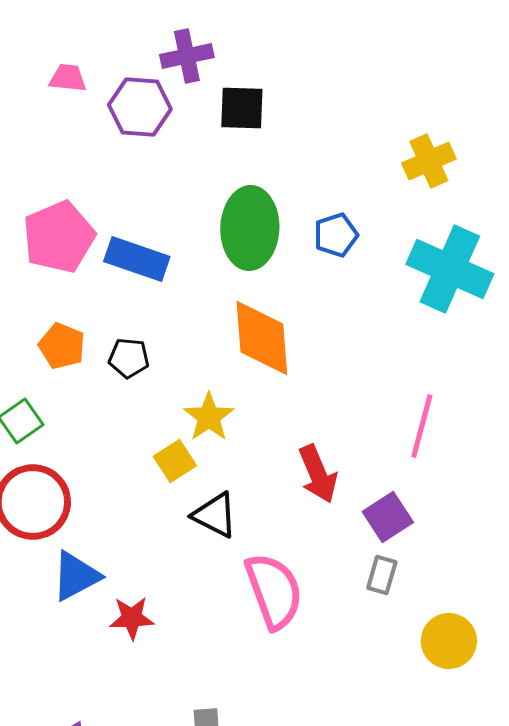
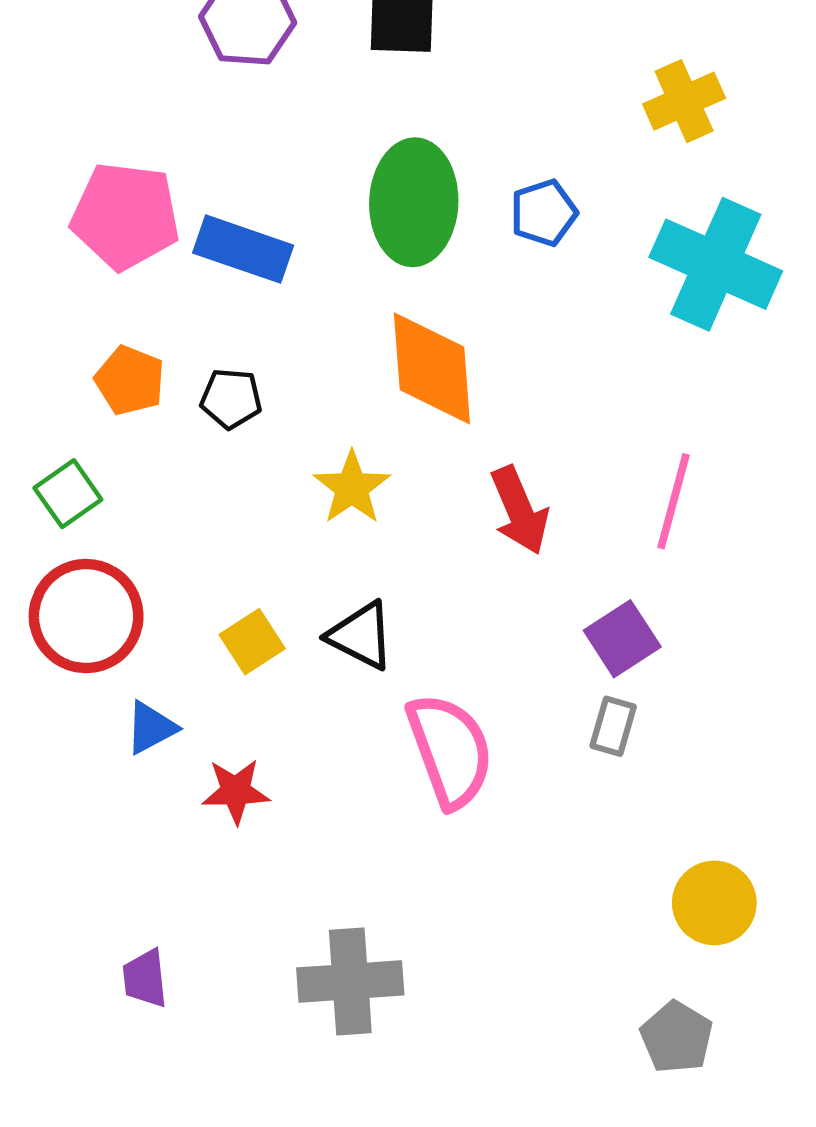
pink pentagon: (59, 237) -> (125, 216), turned 30
yellow square: (175, 461) -> (252, 642), moved
red arrow: (318, 474) -> (519, 510), moved
blue triangle: (76, 576) -> (151, 728), size x0.7
yellow circle: (449, 641) -> (714, 903), moved

